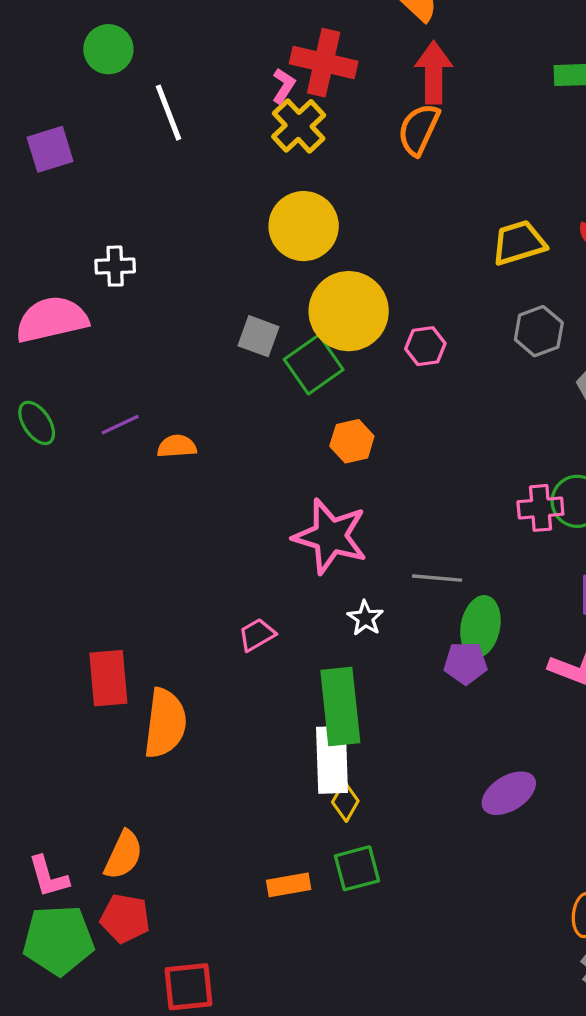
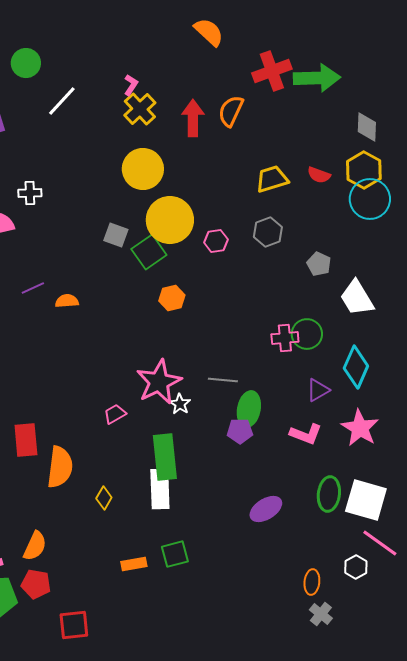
red cross: (324, 63) -> (272, 71), moved, turned -33
red arrow: (434, 73) -> (193, 118), moved
white line: (168, 113) -> (62, 101), turned 64
orange semicircle: (419, 129) -> (231, 111), moved
gray hexagon: (539, 331) -> (268, 232), moved
pink star: (330, 536) -> (159, 382), moved, turned 30
yellow diamond: (345, 802) -> (104, 498), moved

